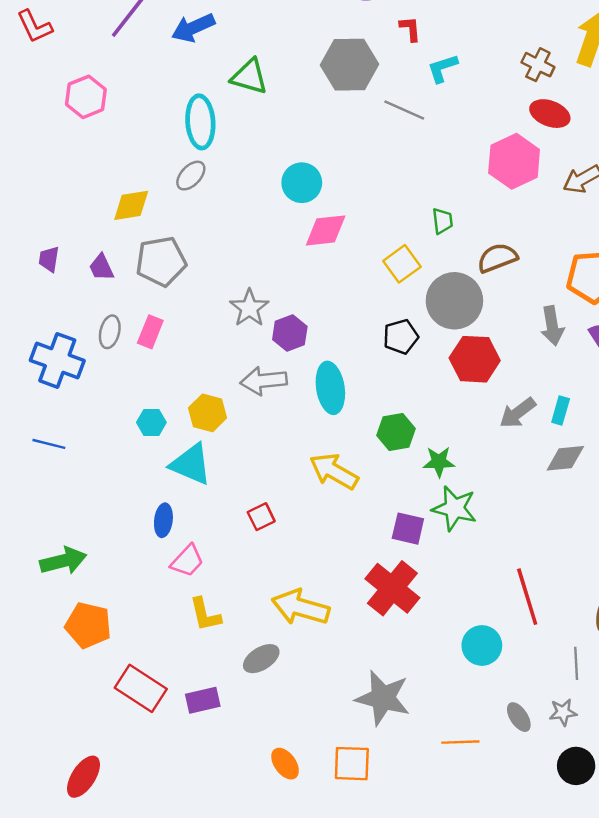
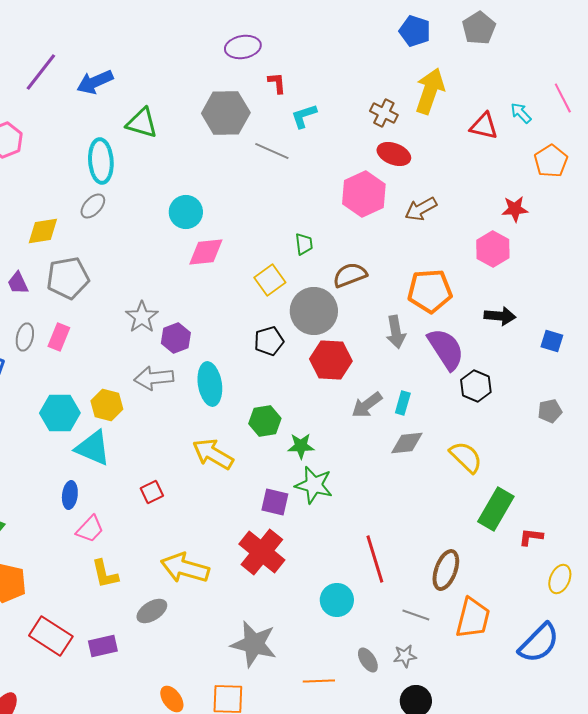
cyan hexagon: (151, 422) -> (60, 413), size x1.6
gray line: (576, 663) -> (416, 615), turned -68

